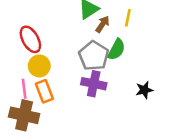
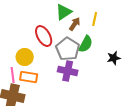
red ellipse: (30, 39) -> (44, 36), moved
black star: (144, 90) -> (114, 58), moved
orange rectangle: (44, 91) -> (29, 77), turned -60

